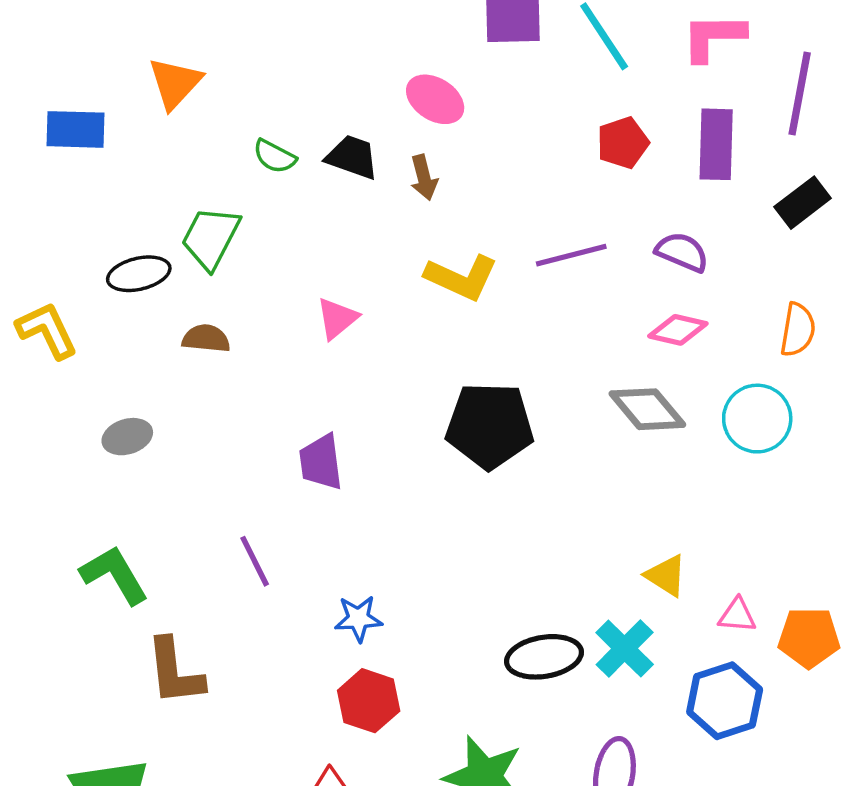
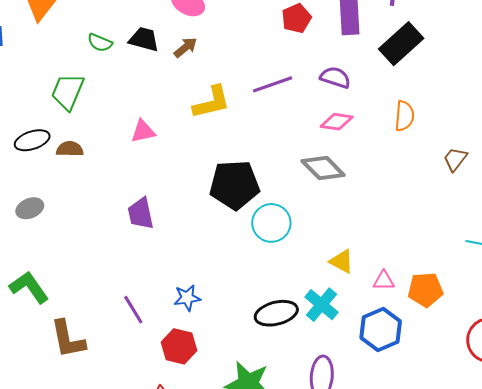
brown arrow: (424, 178) -> (185, 47), turned -110
black rectangle: (803, 203) -> (401, 44), size x1.4
black ellipse: (139, 274) -> (32, 140), moved
yellow L-shape: (462, 277) -> (212, 102), turned -33
pink triangle: (337, 318) -> (143, 131), turned 32
cyan circle: (757, 419) -> (271, 223), moved
purple line: (255, 561) -> (133, 310), moved
blue star: (358, 618) -> (187, 298), moved

